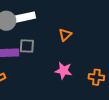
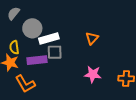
white rectangle: (25, 17) -> (49, 38), moved

